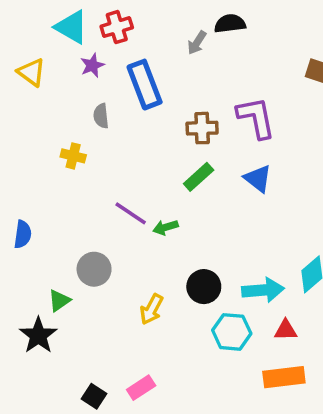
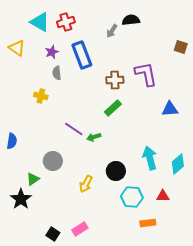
purple star: (92, 65) -> (52, 52), moved
blue triangle: (258, 179) -> (170, 109), moved, turned -42
cyan arrow: (263, 290) -> (150, 158), moved, turned -100
orange rectangle: (284, 377) -> (148, 223), moved, size x0.7

